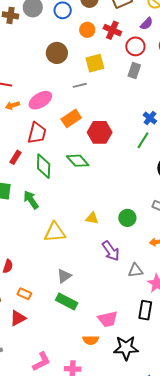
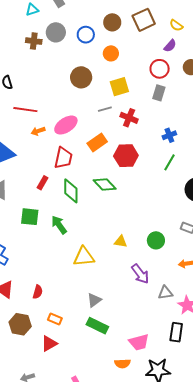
red cross: (112, 30) -> (129, 118), moved
blue cross: (150, 118) -> (169, 135), moved, turned 32

